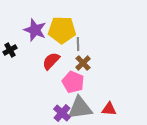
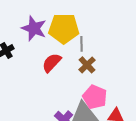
pink pentagon: (73, 82) -> (95, 97), moved

